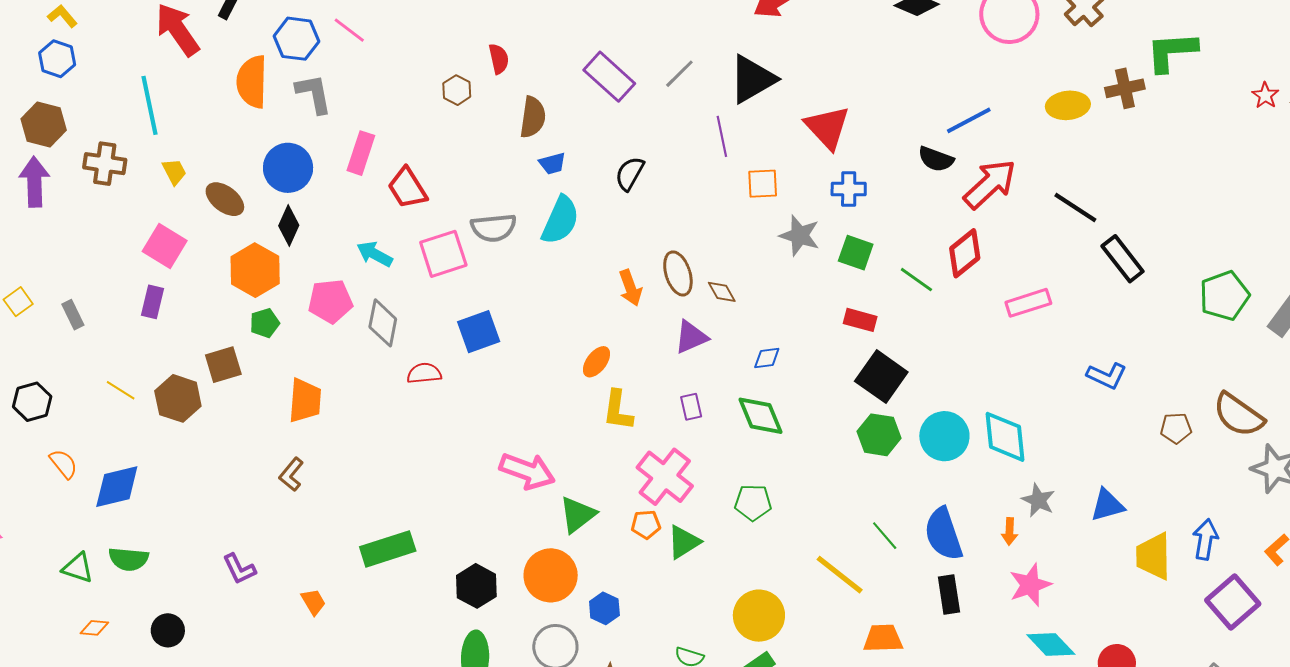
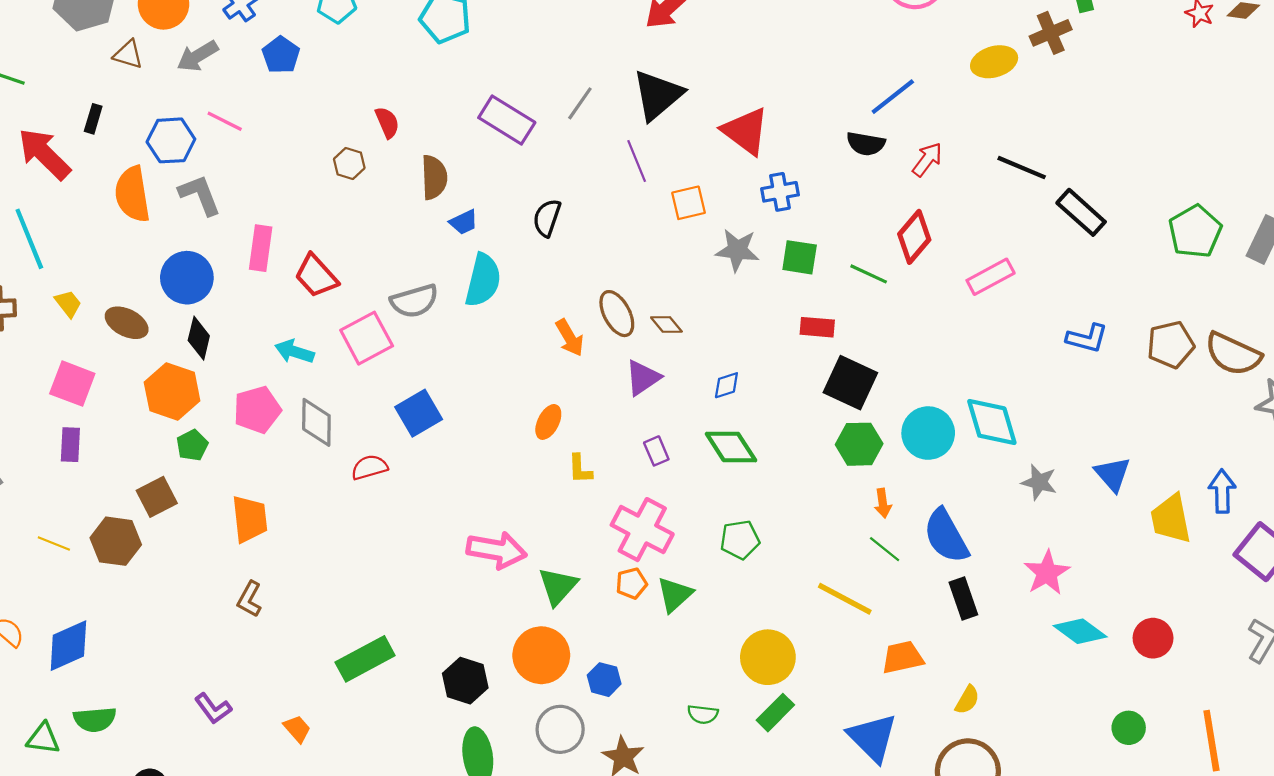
red arrow: (990, 184) -> (927, 159), size x0.6
yellow L-shape: (618, 410) -> (580, 469), size x0.7
brown pentagon: (1176, 428) -> (1171, 345), moved, size x1.4
blue triangle: (1107, 505) -> (1113, 474), turned -45
orange arrow: (1010, 531) -> (883, 503), moved

